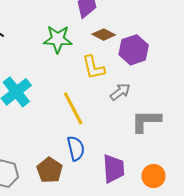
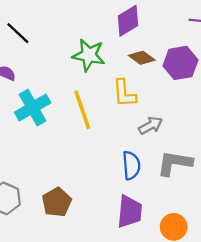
purple hexagon: (134, 50) -> (180, 63), moved
yellow line: (73, 108) -> (82, 110), moved
blue semicircle: (76, 148) -> (131, 165), moved

